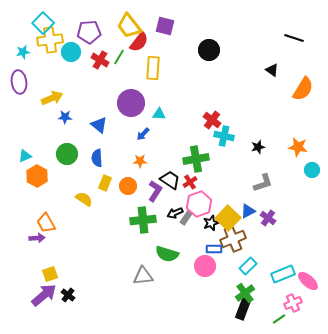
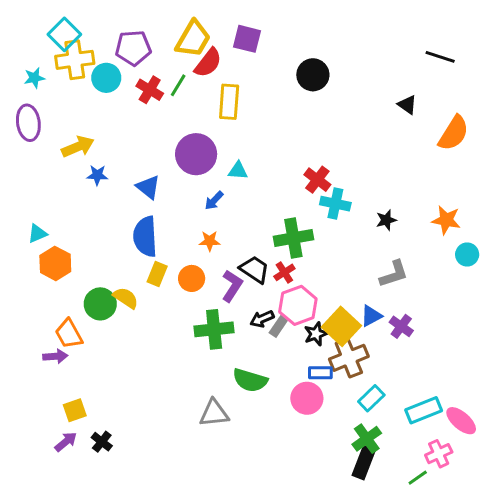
yellow trapezoid: (129, 26) -> (193, 39), turned -112
green circle: (67, 154) -> (100, 304), moved
blue semicircle: (97, 158) -> (145, 237), size x1.5
purple arrow: (44, 295) -> (66, 442), size x0.6

